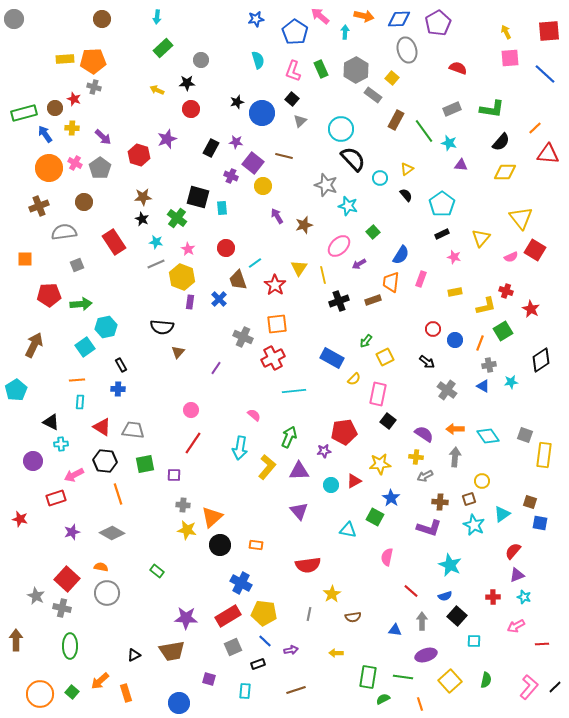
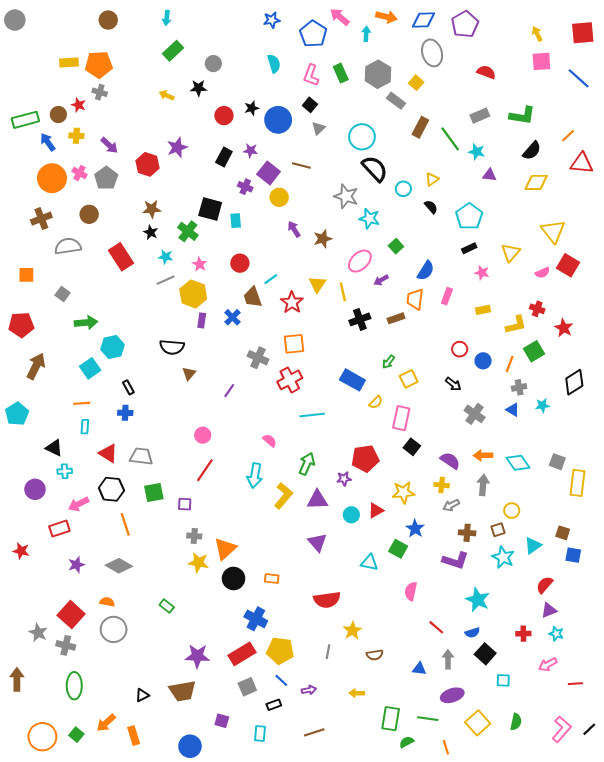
red circle: (191, 109) -> (224, 116), moved
gray square: (77, 265) -> (63, 294), moved, turned -32
red pentagon: (49, 295) -> (21, 325), moved

